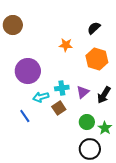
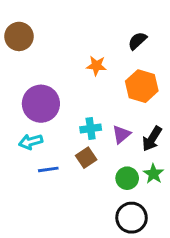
cyan arrow: (41, 97) -> (31, 142), moved
blue line: (25, 116) -> (48, 169), moved, turned -64
green star: (105, 128) -> (153, 174), moved

